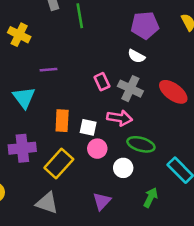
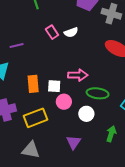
white semicircle: (136, 56) -> (71, 32), moved, turned -40
pink rectangle: (102, 82) -> (52, 32), moved
gray cross: (130, 89) -> (111, 14), moved
yellow rectangle: (59, 164) -> (35, 118), turned 35

